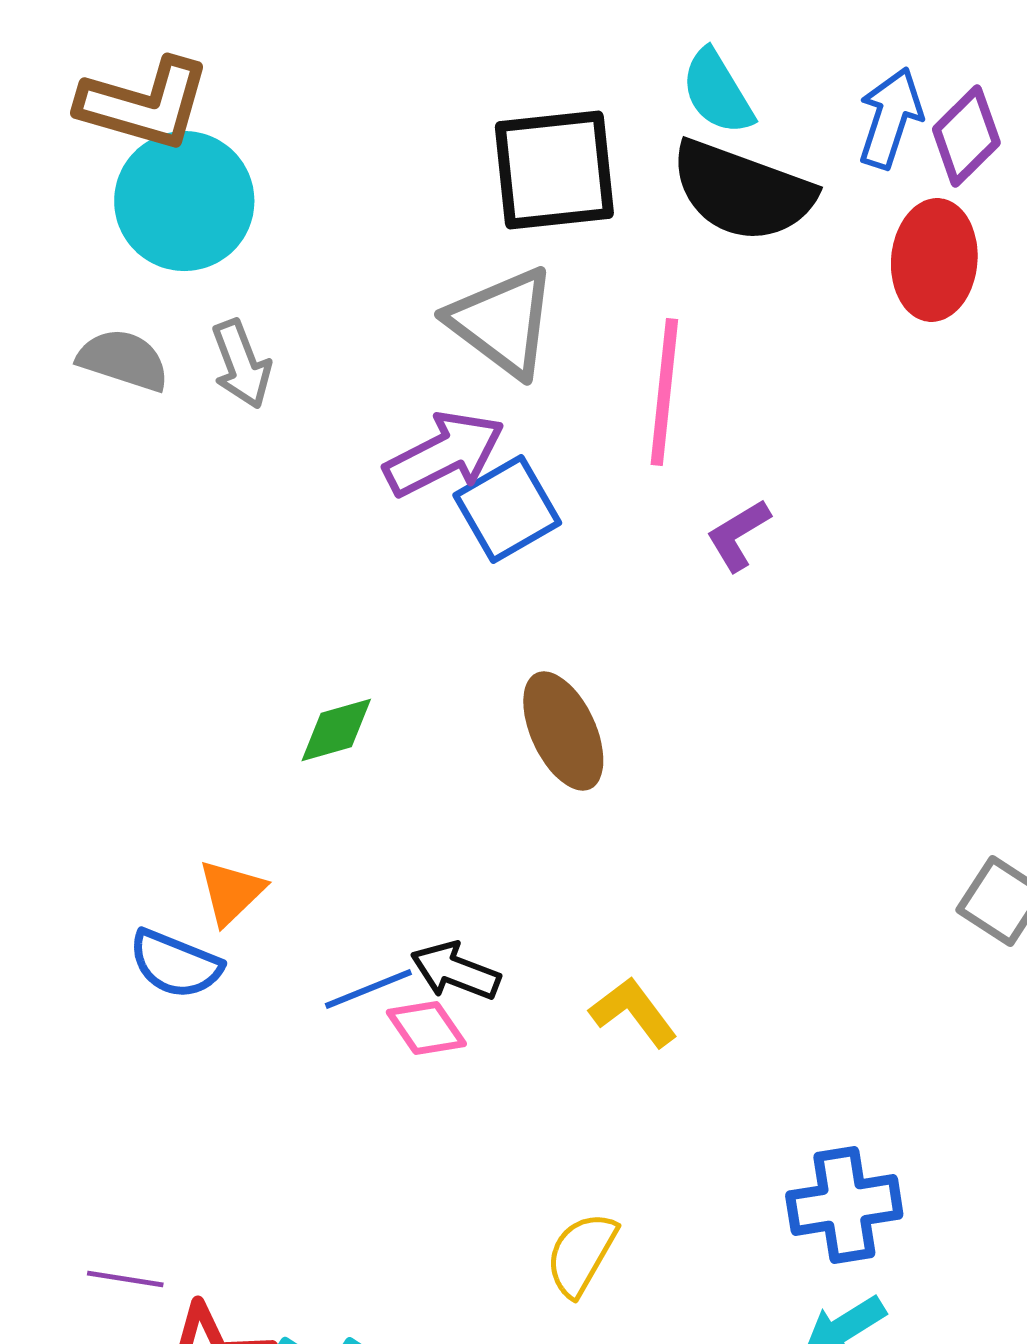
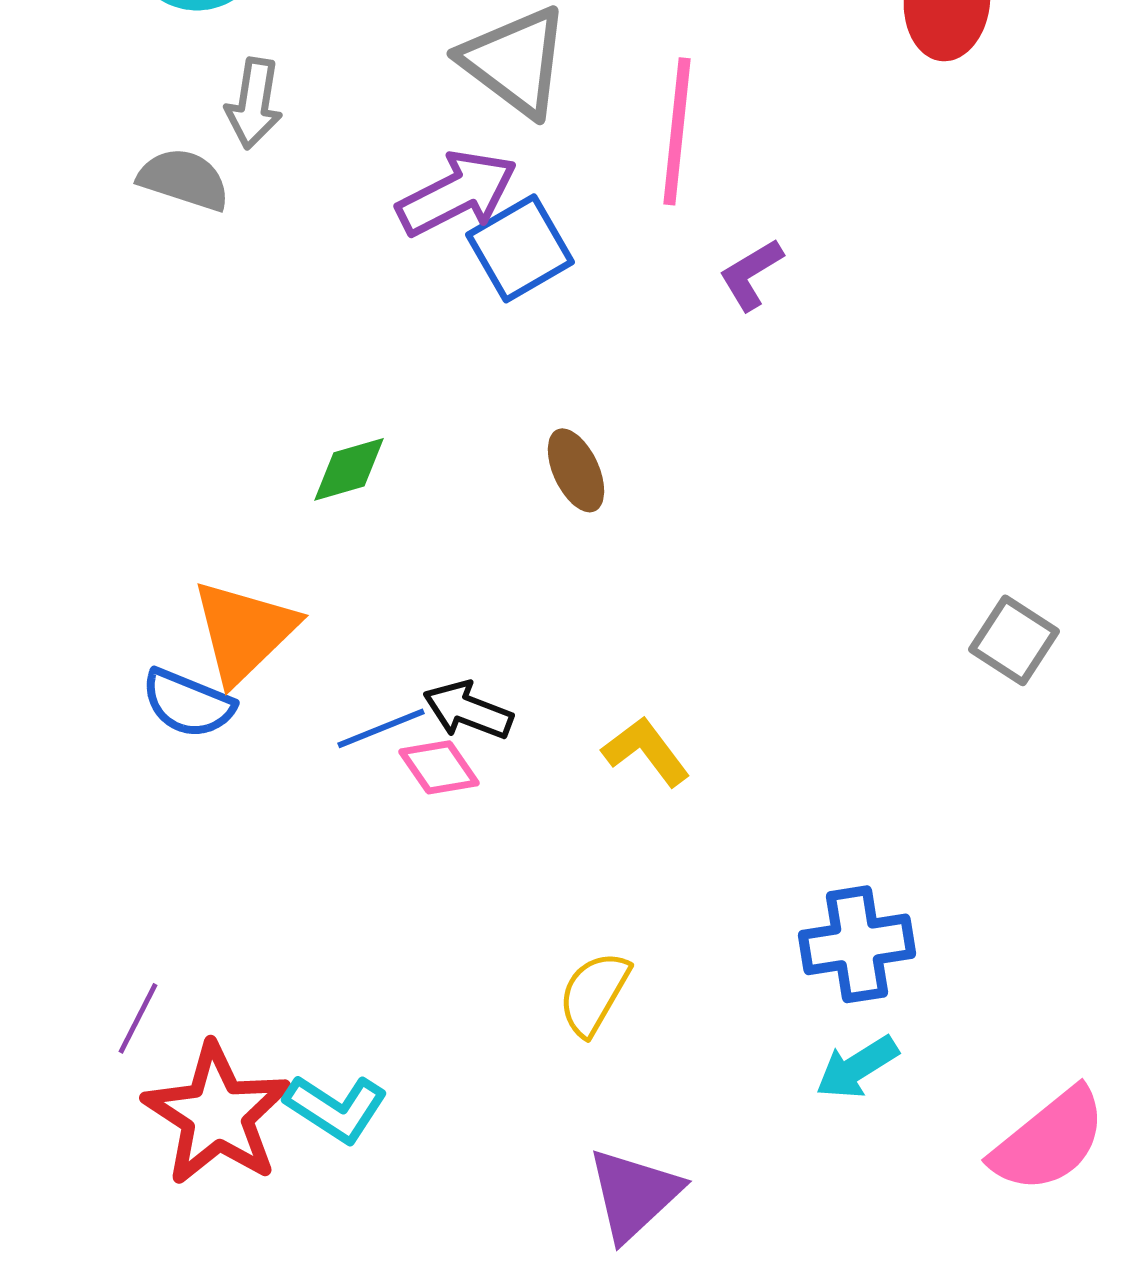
gray semicircle: (123, 360) -> (184, 179), moved
gray arrow: (241, 364) -> (254, 103), turned 30
brown ellipse: (563, 731) -> (576, 470), size x0.7
orange triangle: (231, 892) -> (244, 631), size x1.6
purple line: (125, 1279) -> (138, 1018), turned -72

